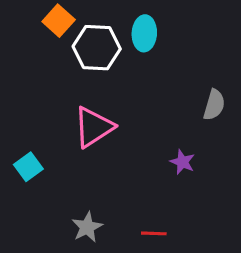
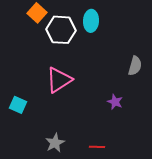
cyan square: (28, 167) -> (18, 105), turned -30

